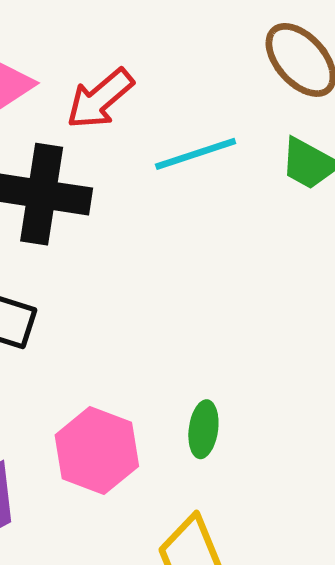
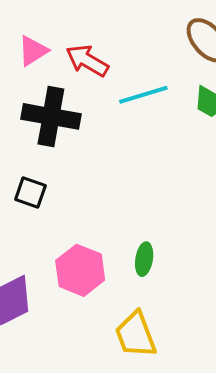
red arrow: (100, 99) -> (87, 61), turned 69

